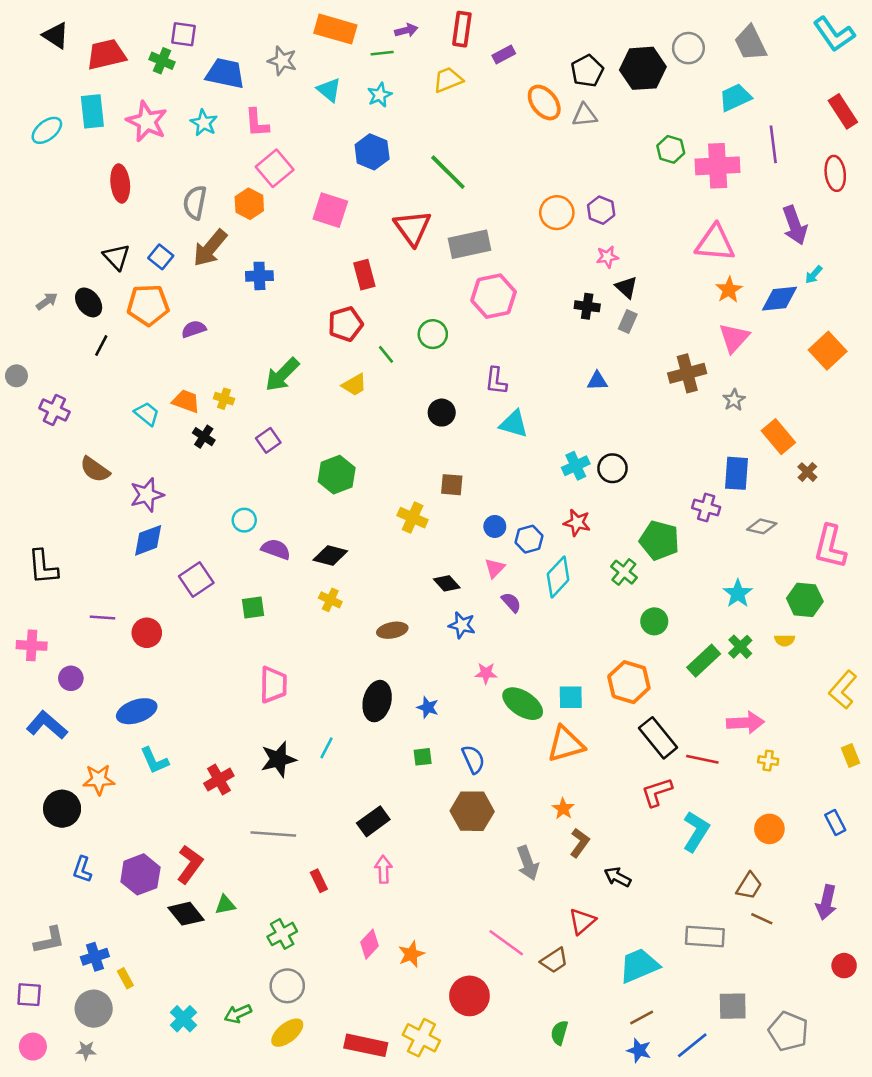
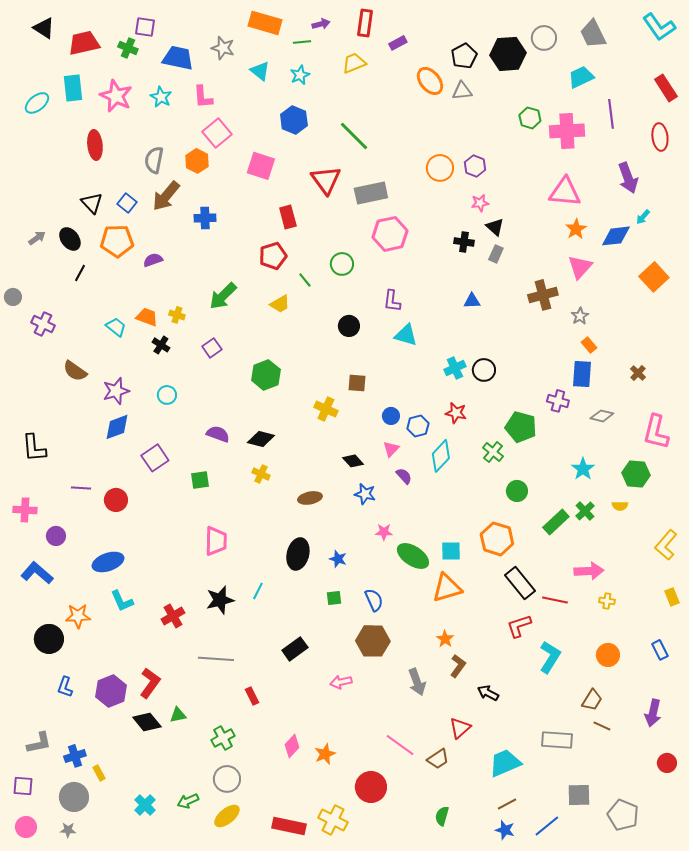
orange rectangle: (778, 437) -> (589, 345), moved, size x0.6
cyan circle: (244, 520) -> (167, 395), moved
pink arrow: (383, 869) -> (341, 682), moved, turned -100

